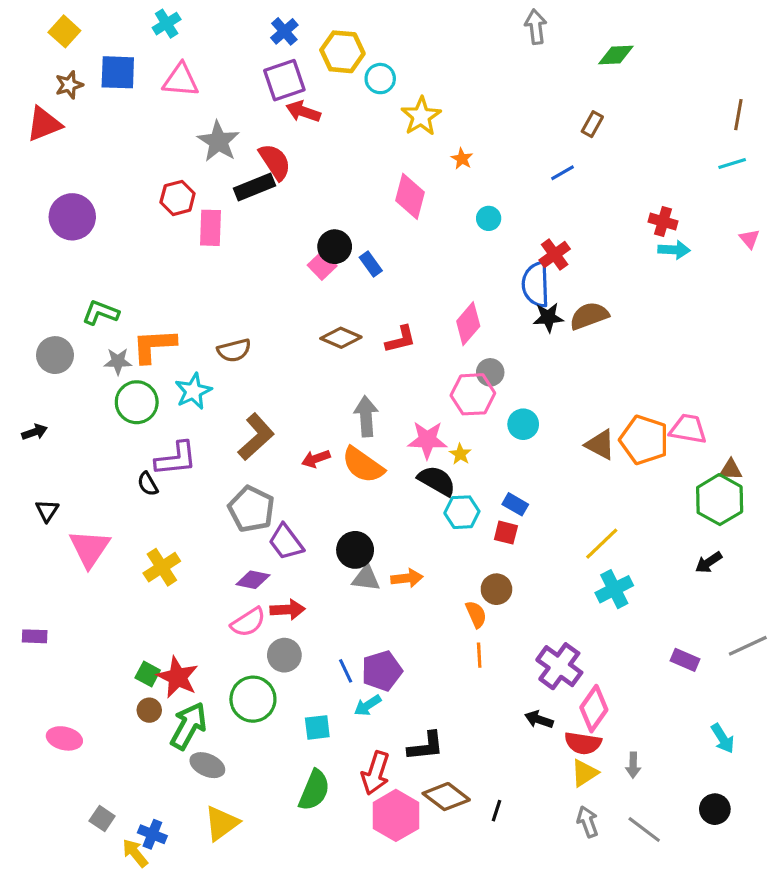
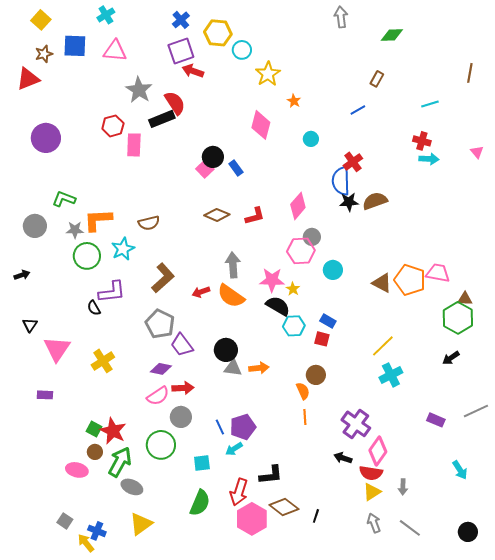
cyan line: (732, 163) -> (430, 104), moved
purple rectangle: (35, 636) -> (45, 395), moved
pink ellipse: (64, 738) -> (77, 470), moved
black circle: (715, 809) -> (468, 532), moved

